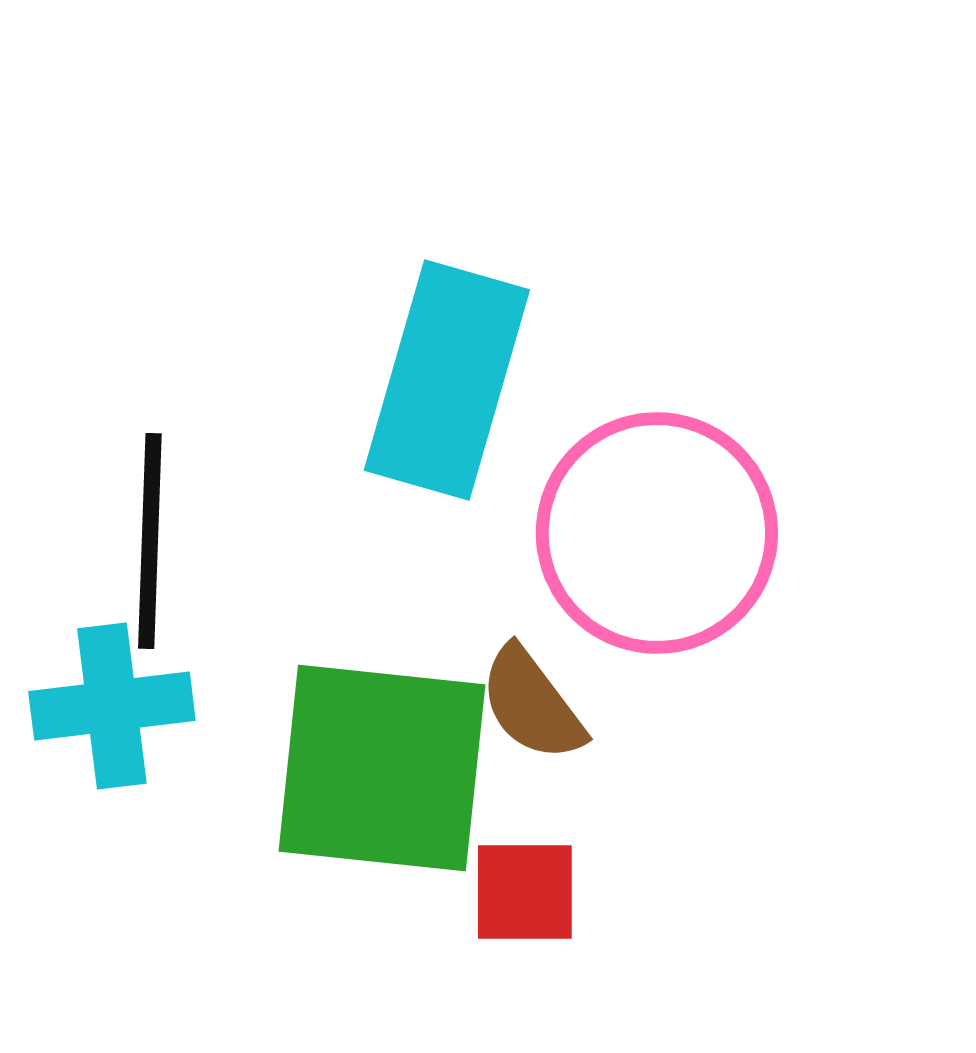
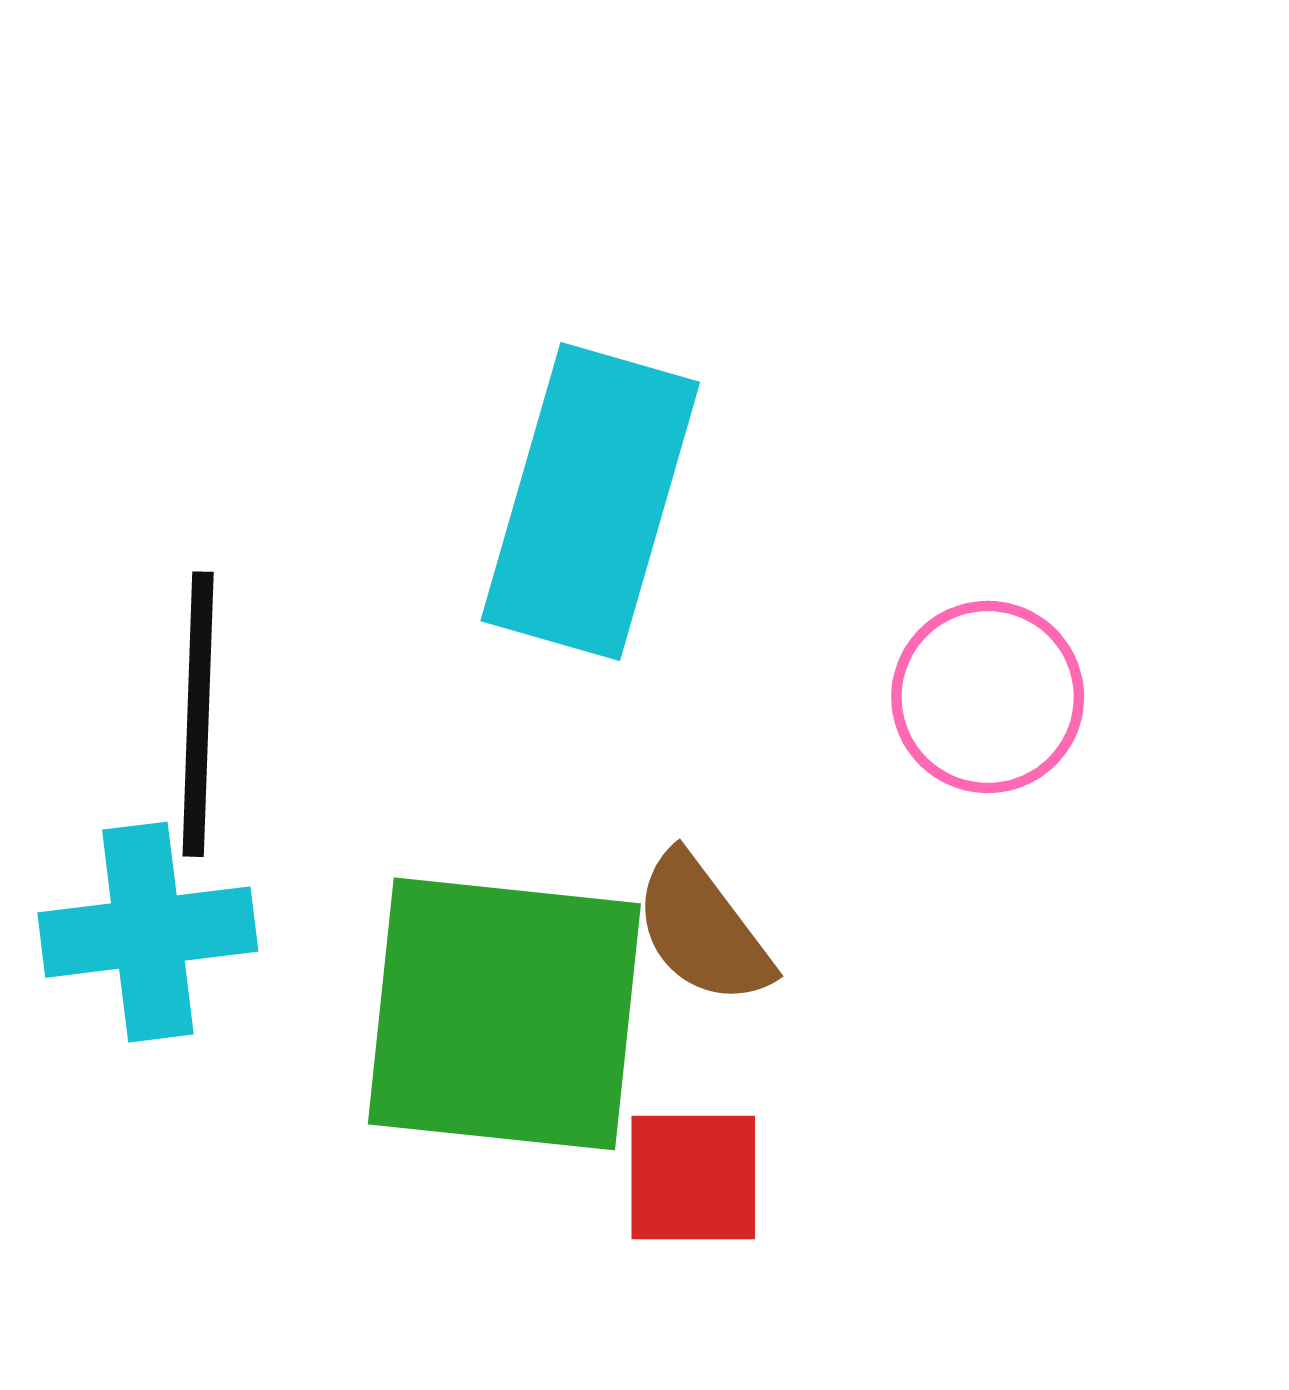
pink circle: (657, 533) -> (988, 697), moved, size x0.6

